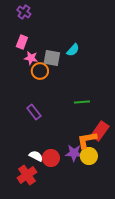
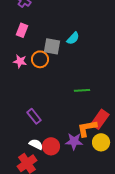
pink star: (31, 58) -> (20, 61), moved
purple rectangle: (34, 112) -> (34, 116), moved
yellow circle: (89, 156) -> (101, 142), moved

